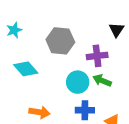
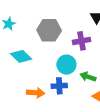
green arrow: (102, 81) -> (88, 77), moved
blue cross: (85, 110) -> (59, 86), moved

